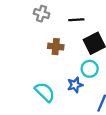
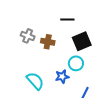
gray cross: (42, 14) -> (28, 36), moved

